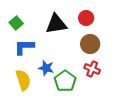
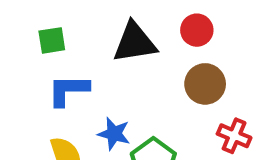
green square: (16, 23) -> (52, 40), turned 32
red cross: (92, 69) -> (234, 136), moved

